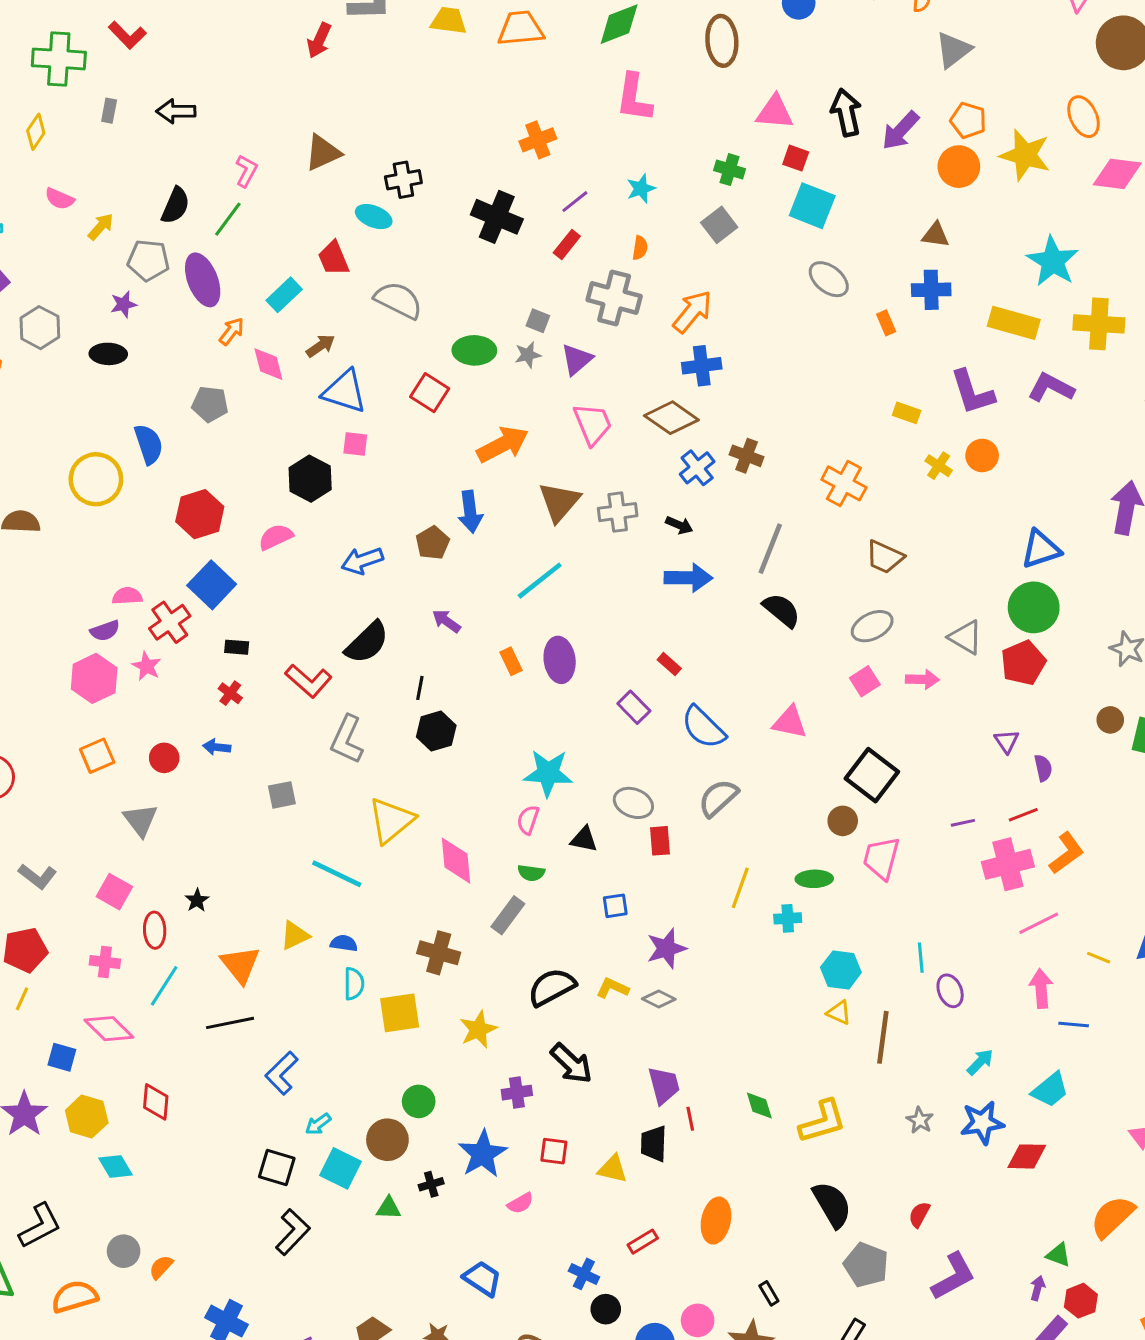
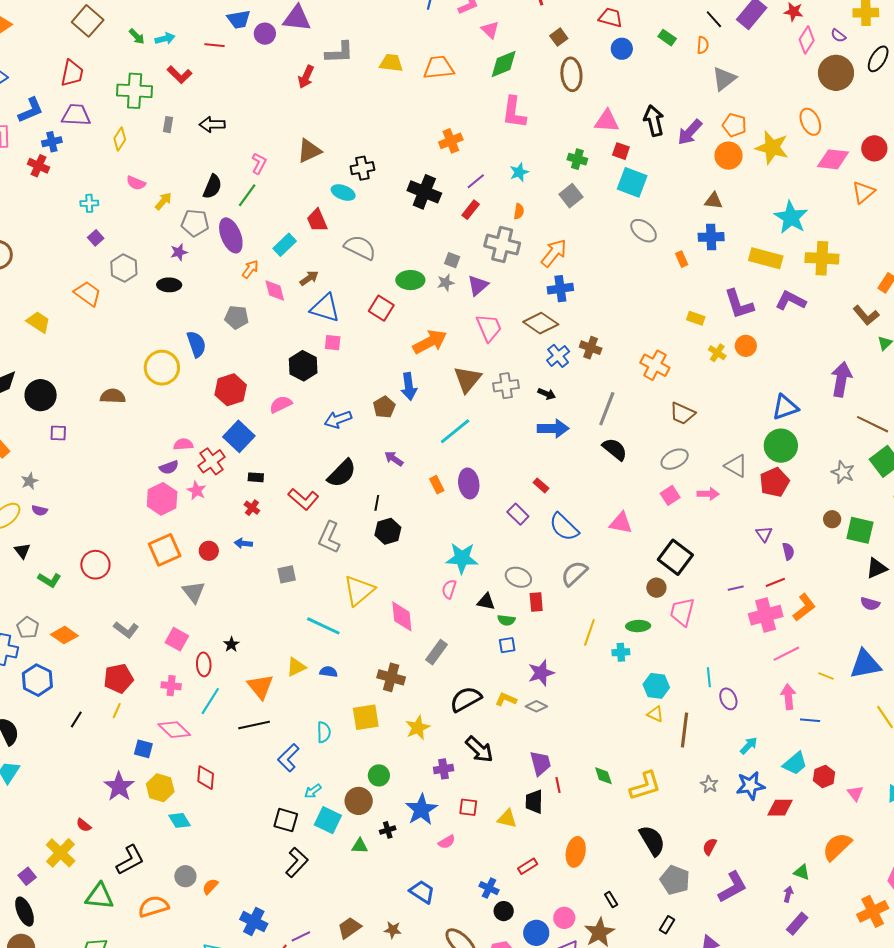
orange square: (97, 756) -> (165, 550), size x1.4
green semicircle: (531, 873) -> (506, 620), moved
cyan semicircle: (354, 984) -> (324, 732), moved
red hexagon: (1081, 1301) -> (824, 776), moved

